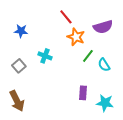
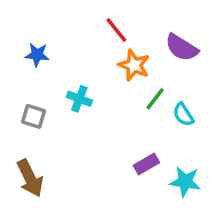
purple semicircle: (103, 27) -> (182, 48), turned 48
gray square: (19, 66) -> (34, 116), turned -32
purple rectangle: (83, 93) -> (146, 164), turned 56

